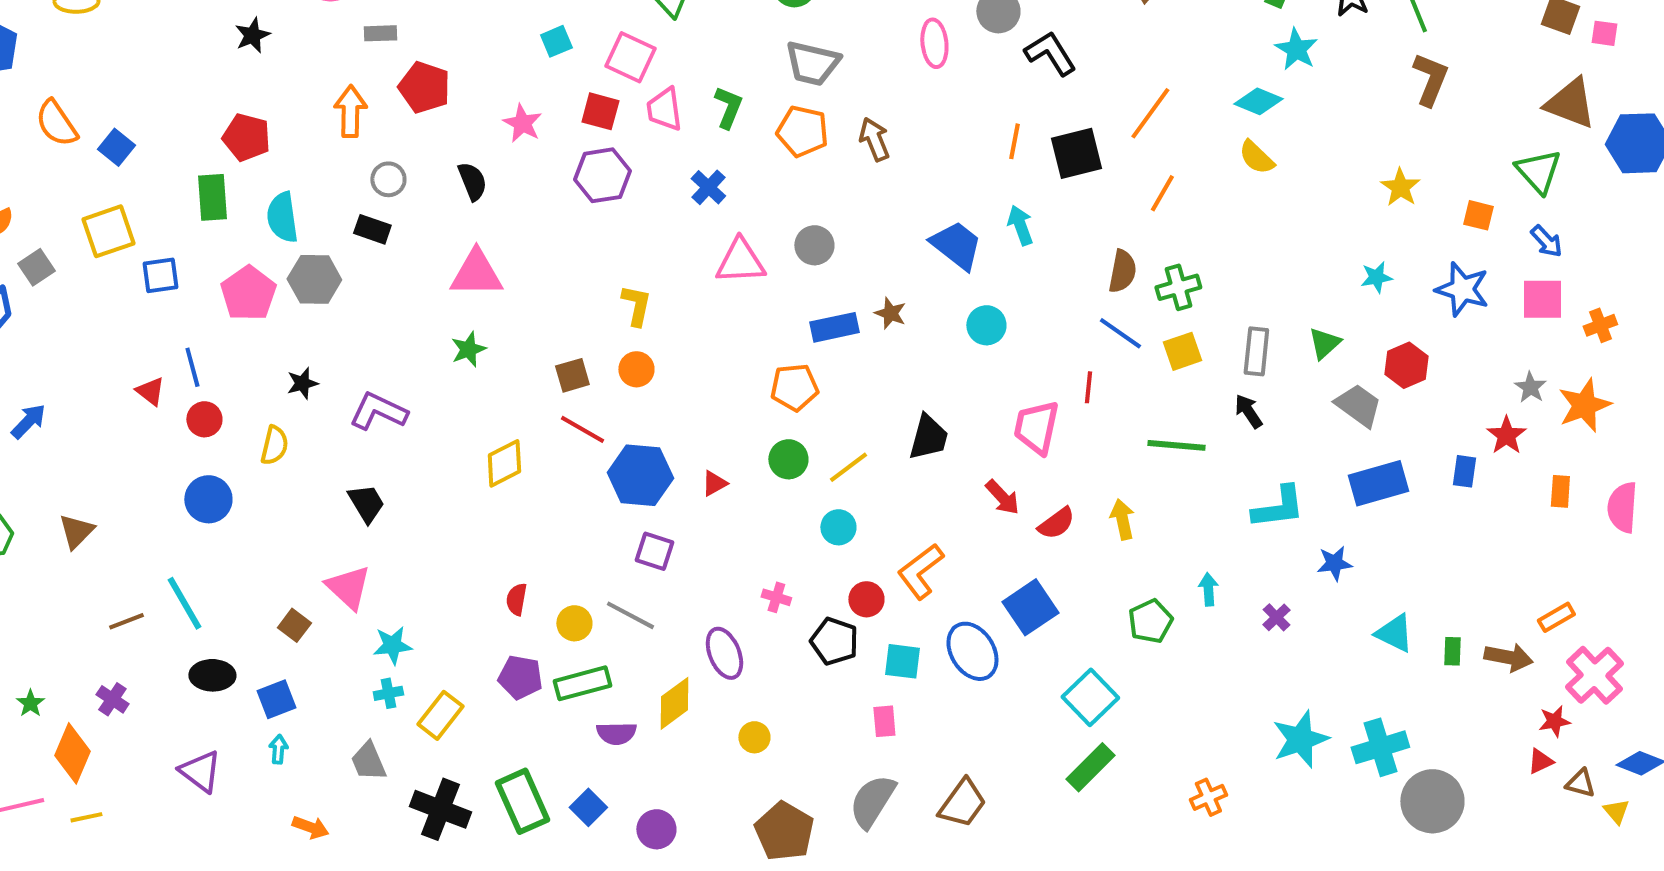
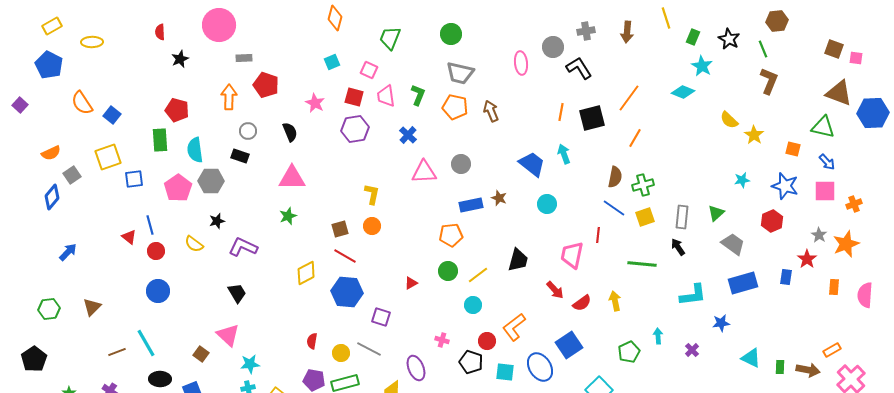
pink square: (630, 57) -> (369, 70), size x0.7
yellow semicircle: (1256, 157) -> (729, 120), moved
green triangle: (1538, 171) -> (823, 127), turned -35
red hexagon: (1406, 365) -> (772, 221), moved
black star: (302, 383) -> (217, 221), moved
yellow semicircle: (274, 445) -> (194, 244), moved, turned 114
blue hexagon: (640, 475) -> (347, 292), moved

